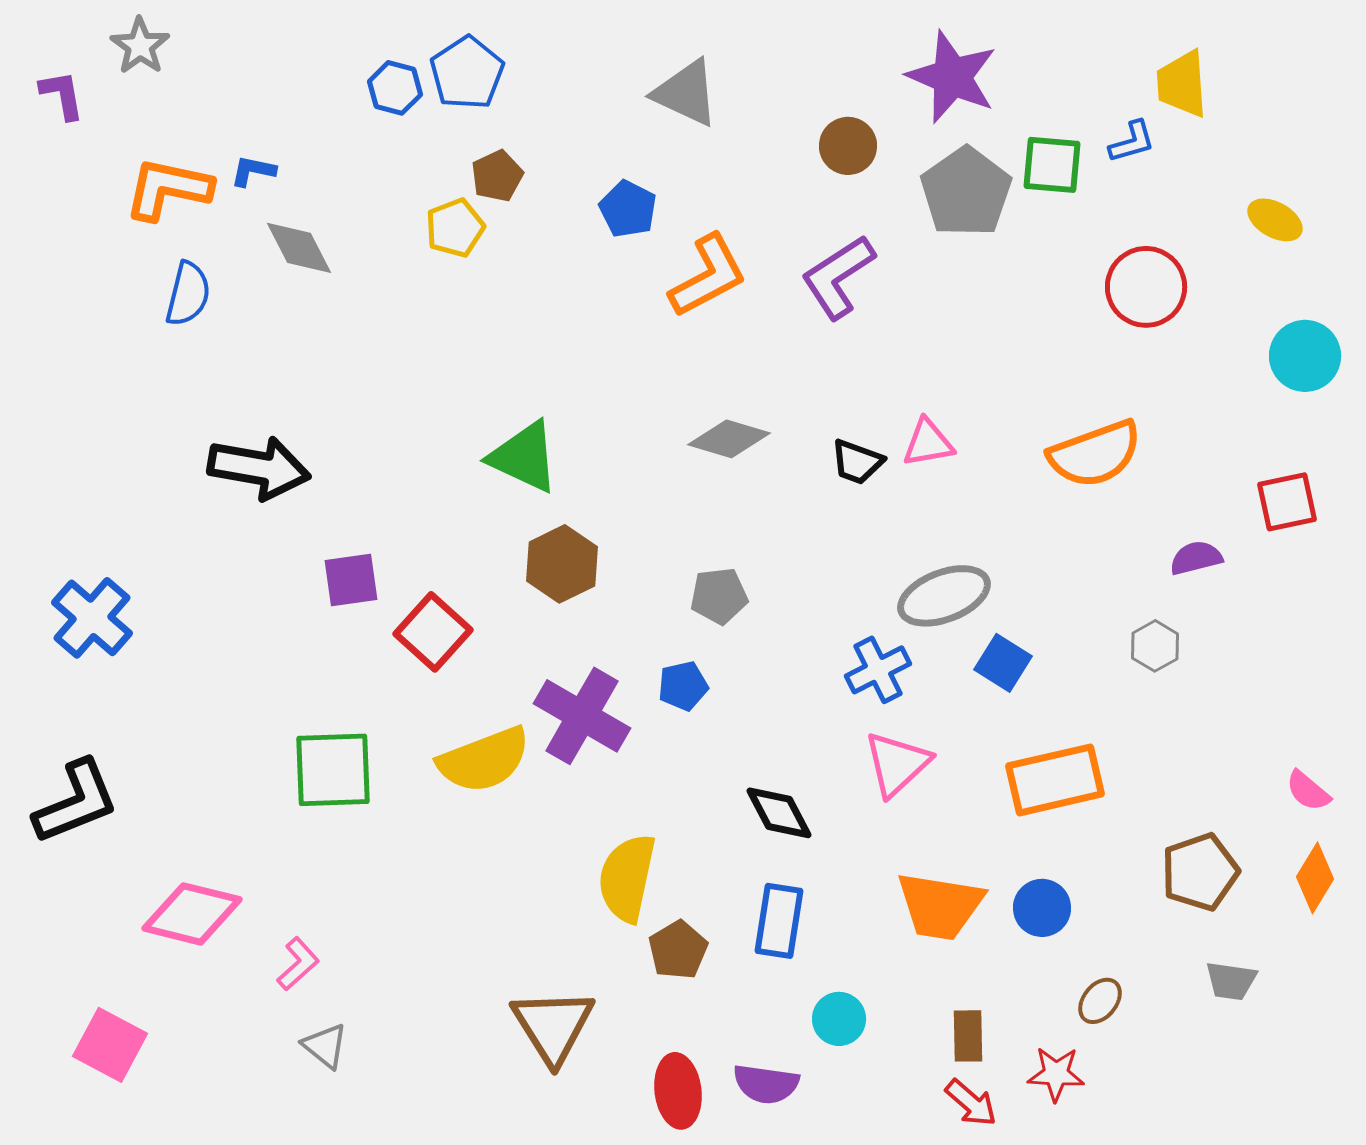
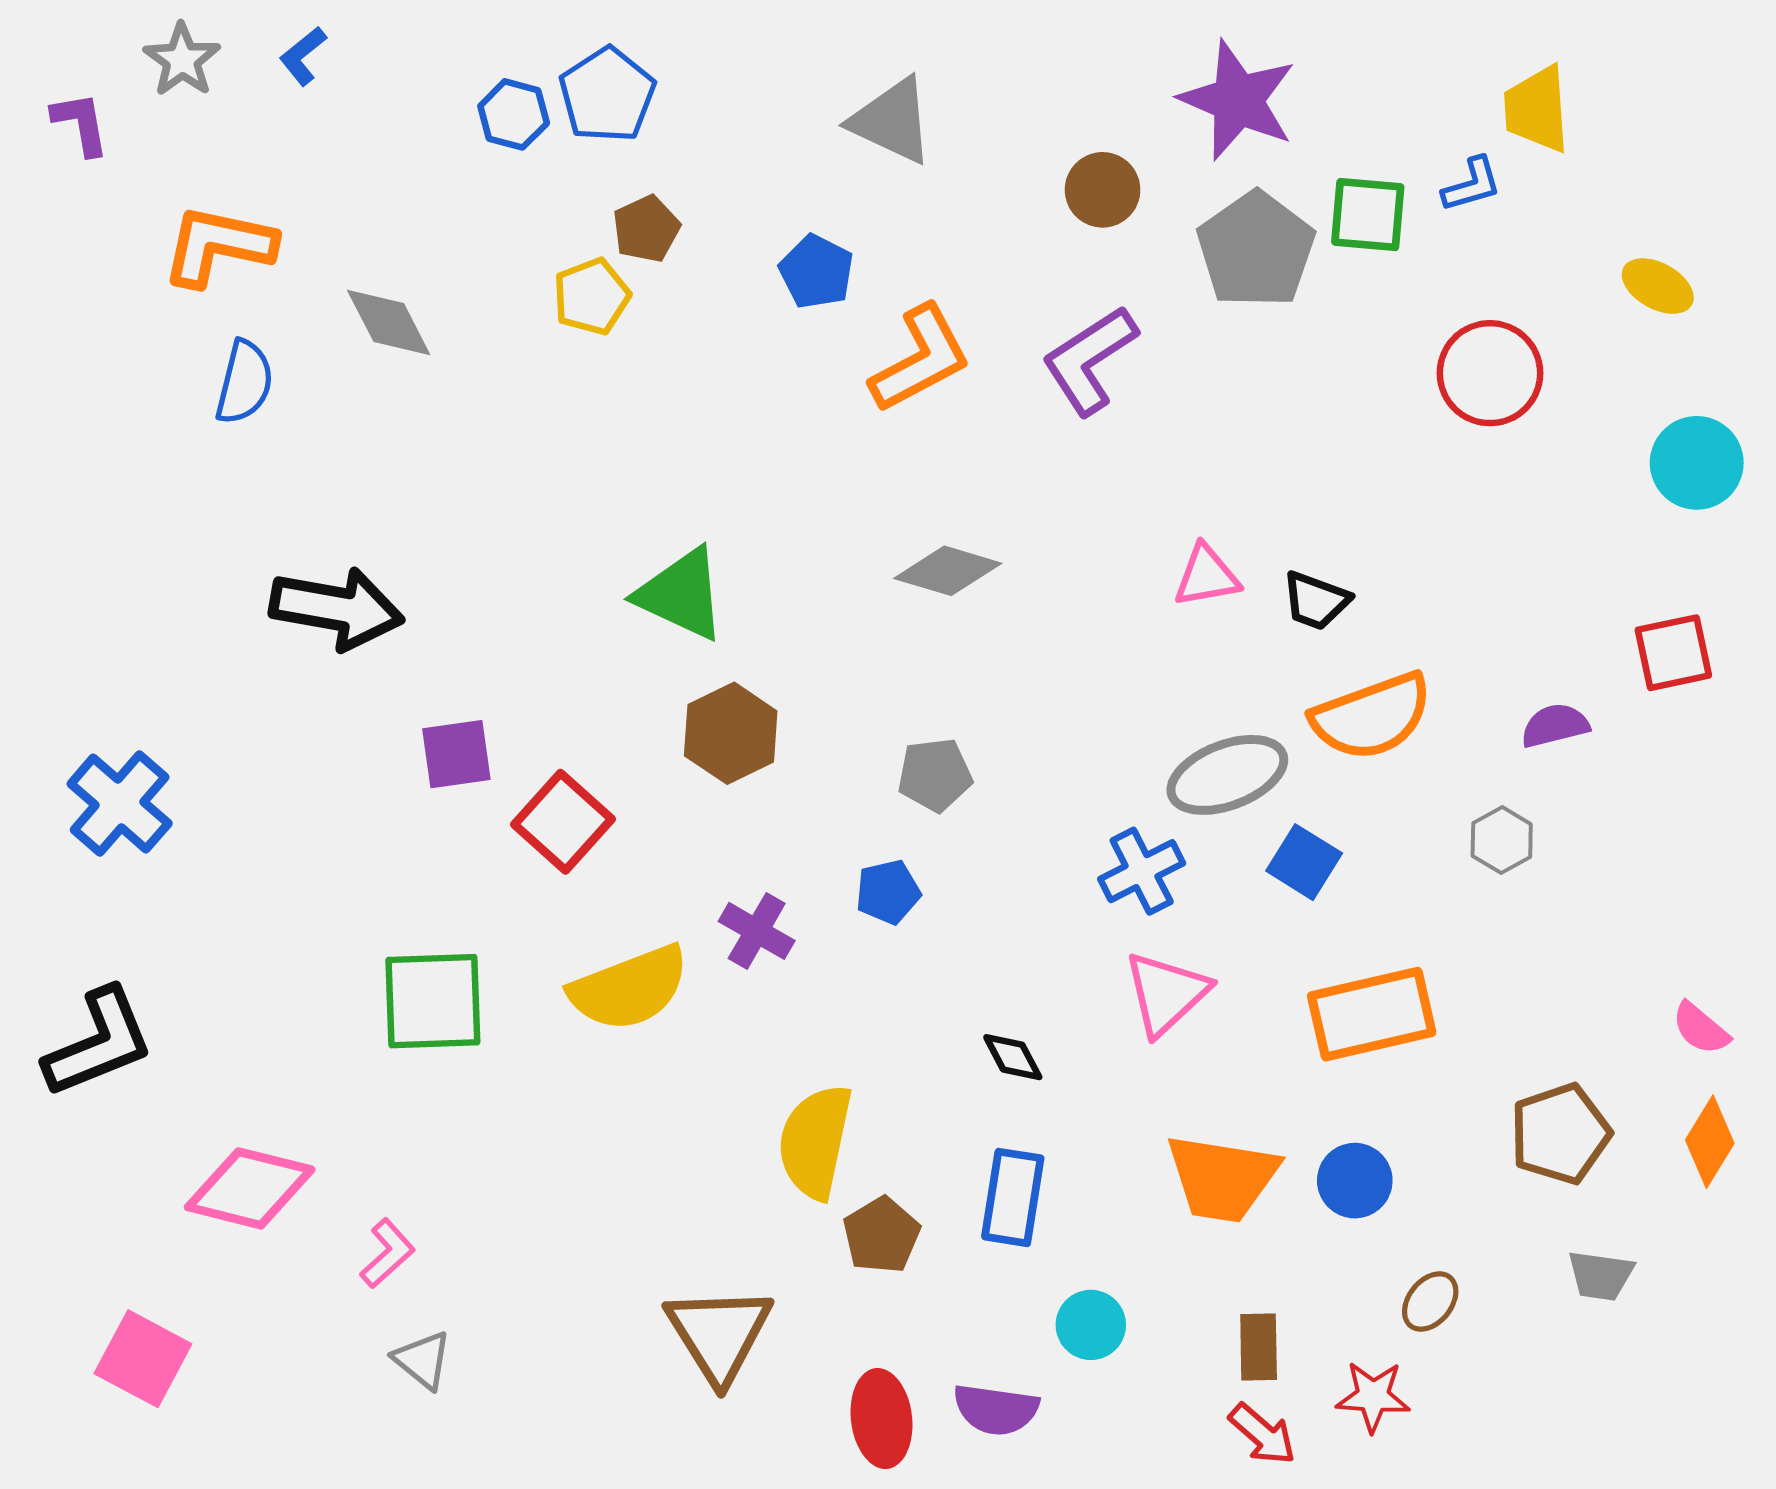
blue L-shape: (253, 171) -> (303, 56), moved, turned -51
orange semicircle: (1095, 454) -> (1372, 716), moved
black trapezoid: (857, 462) -> (1316, 601), moved
purple cross: (582, 716) -> (757, 931), size x0.6
black diamond: (779, 813) -> (1013, 1057), size x0.7

